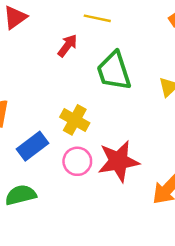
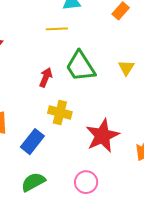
red arrow: (67, 46) -> (46, 77), moved
pink circle: (77, 161) -> (86, 182), moved

